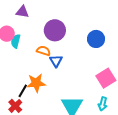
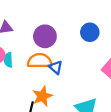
orange semicircle: (43, 51) -> (40, 61), size x1.6

